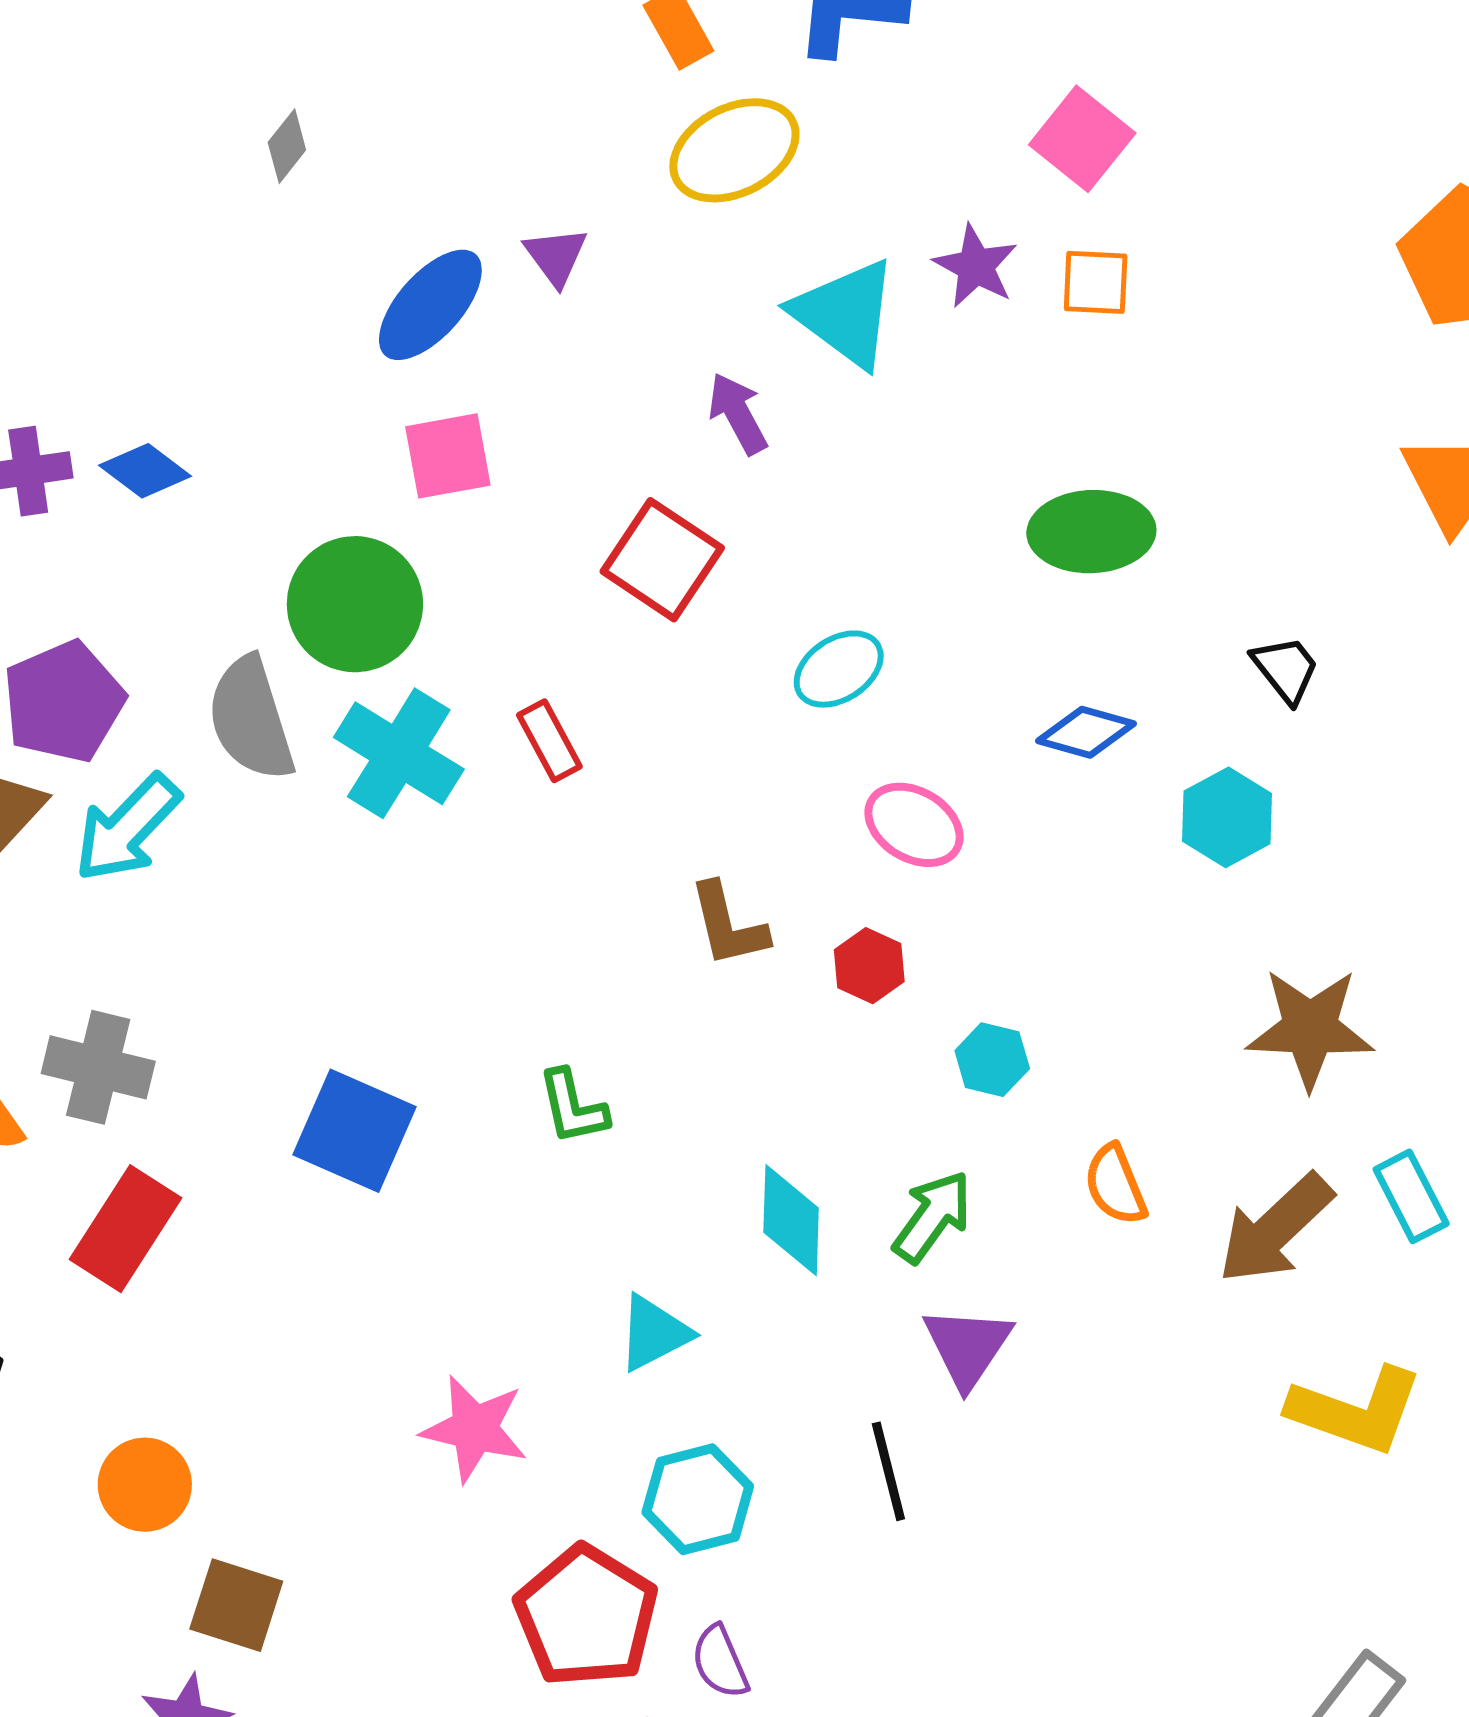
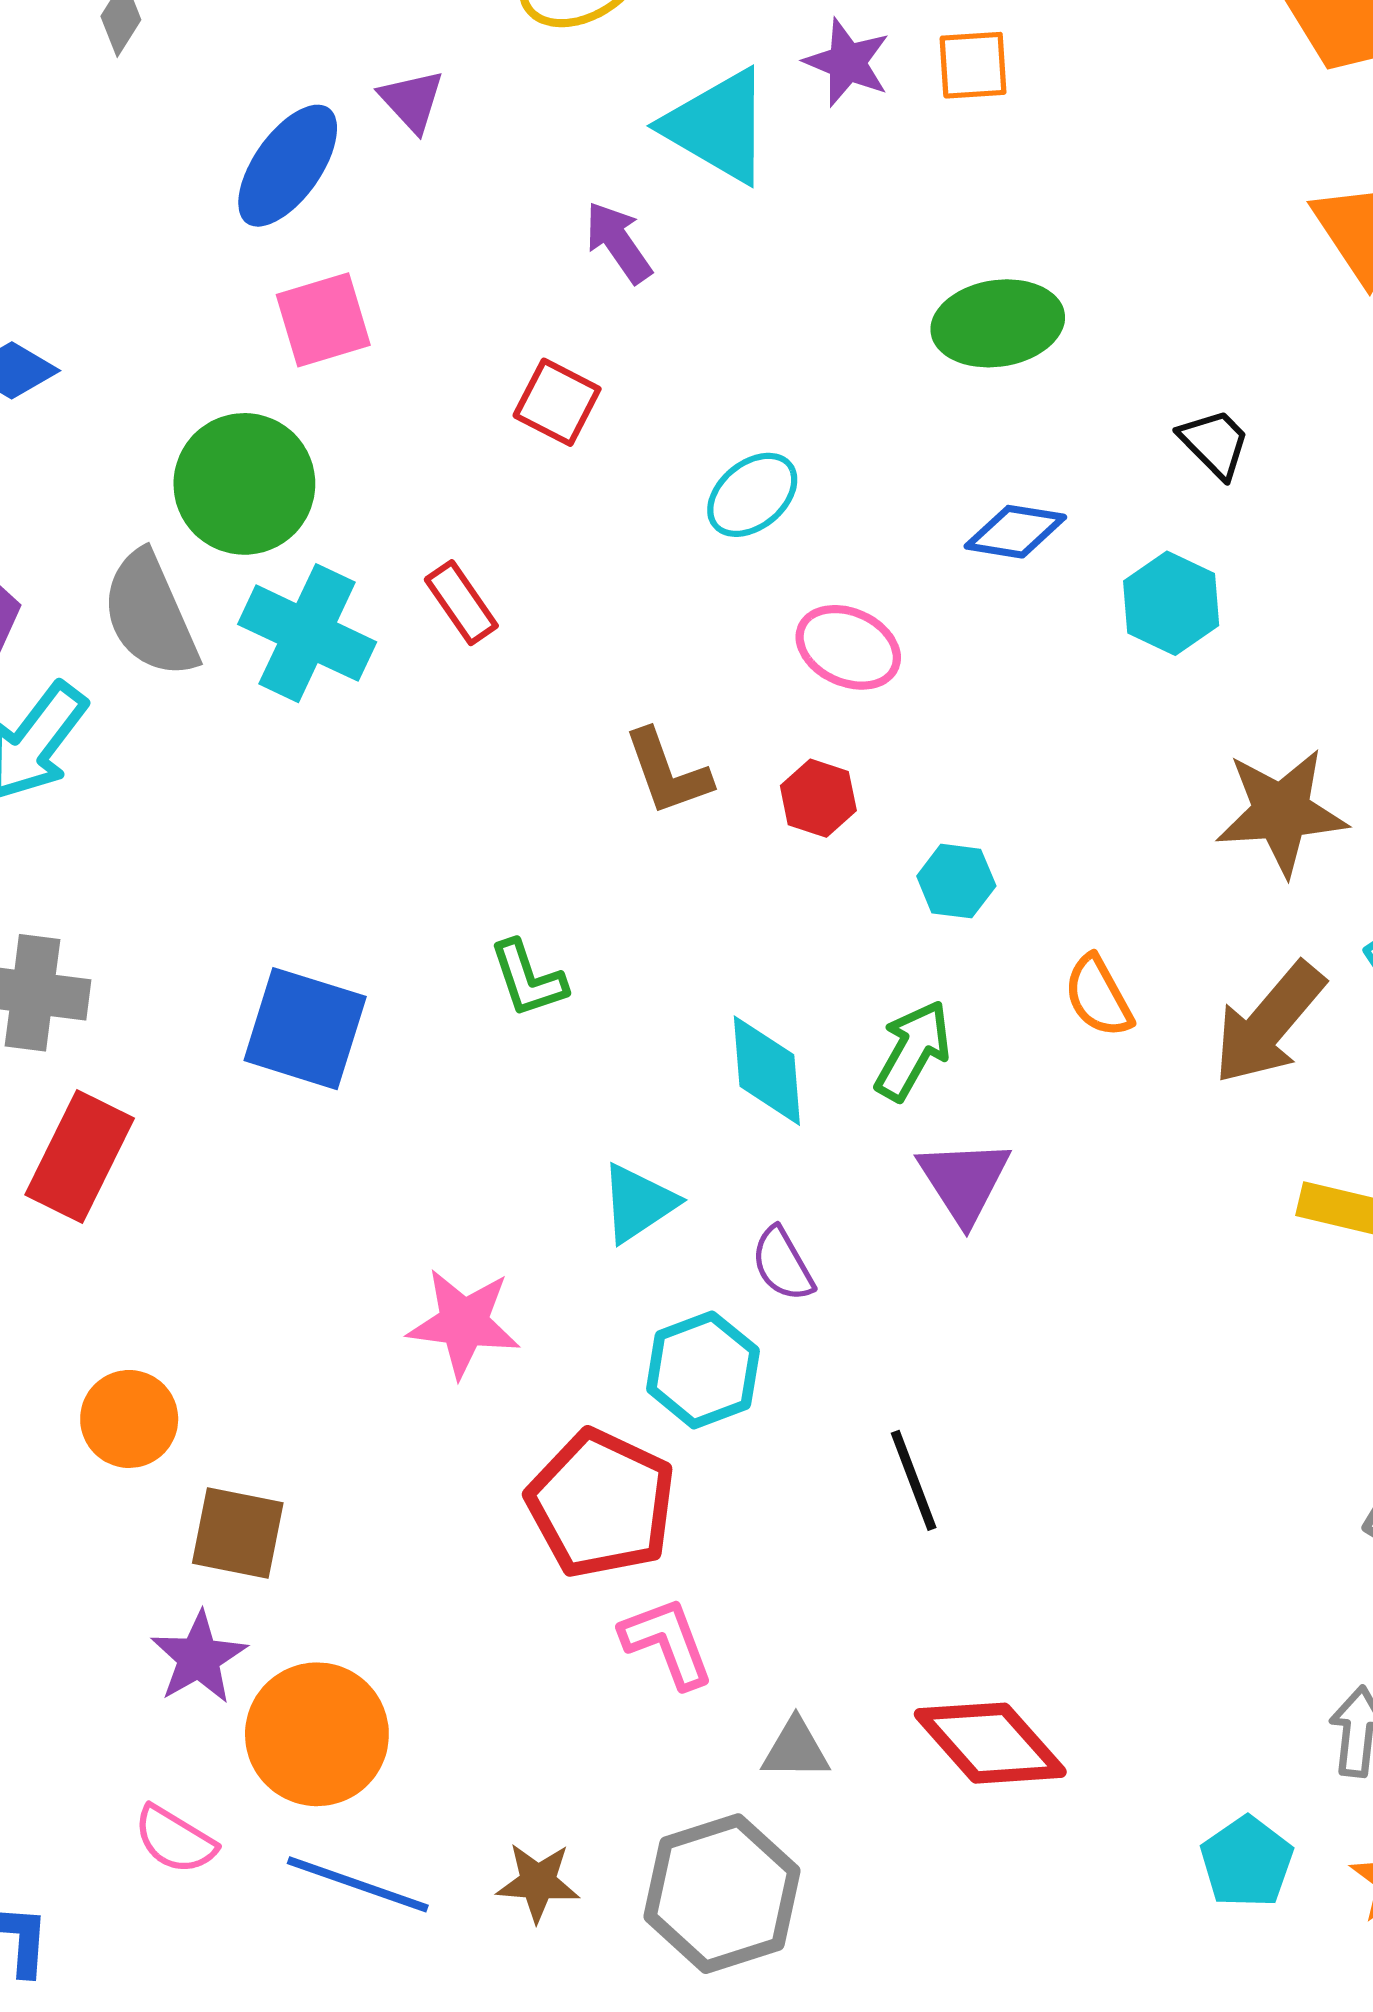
red square: (662, 560) -> (557, 402), size x0.7
black line: (888, 1471) -> (914, 1480), moved
purple semicircle: (720, 1662) -> (783, 1264), moved

